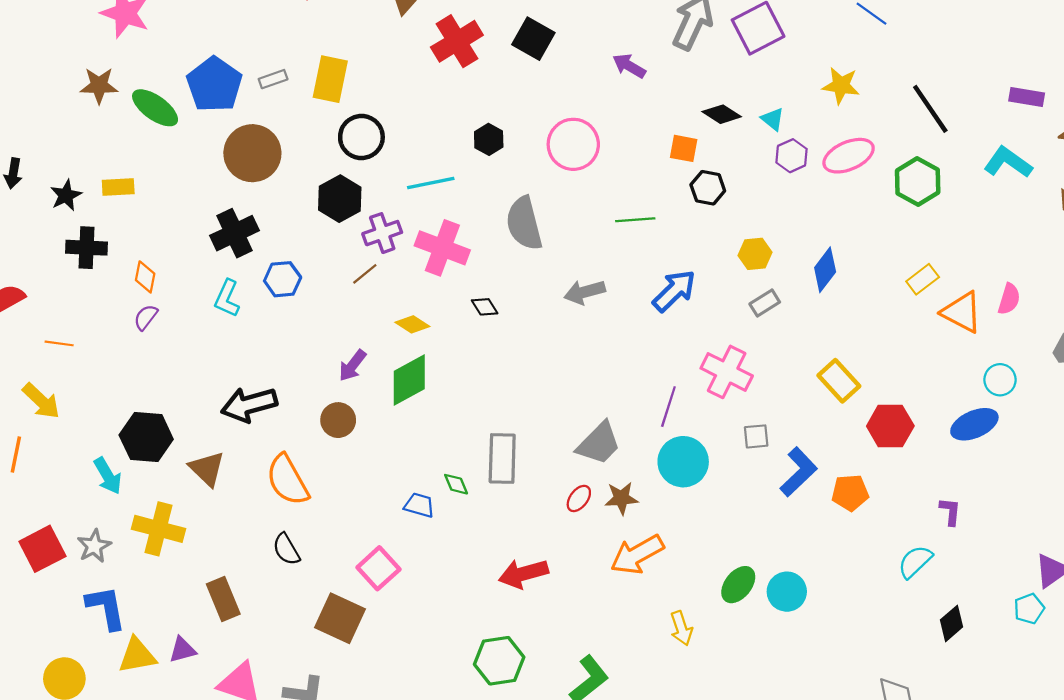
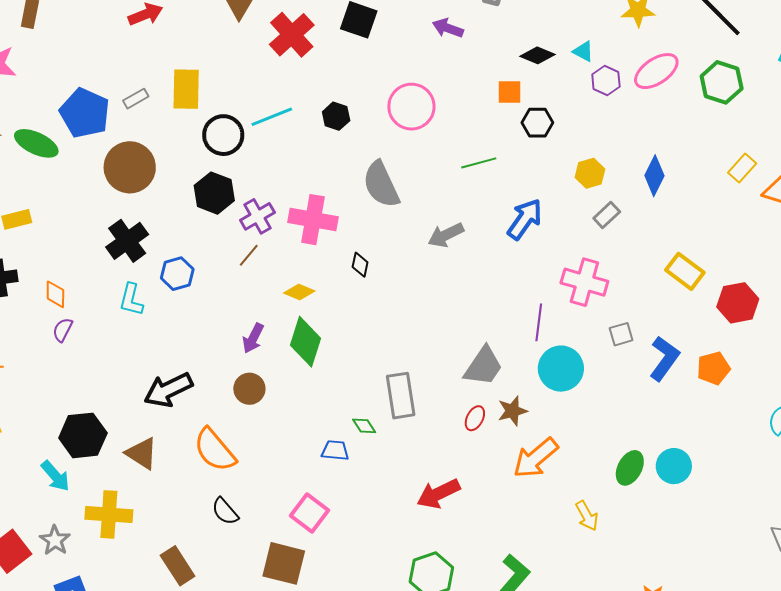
cyan line: (431, 183) -> (272, 117), moved
black diamond: (485, 307) -> (360, 265), turned 55
green diamond: (409, 380) -> (306, 342), turned -33

